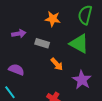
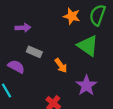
orange star: (53, 19) -> (72, 16), moved
gray rectangle: (42, 43) -> (34, 52), moved

